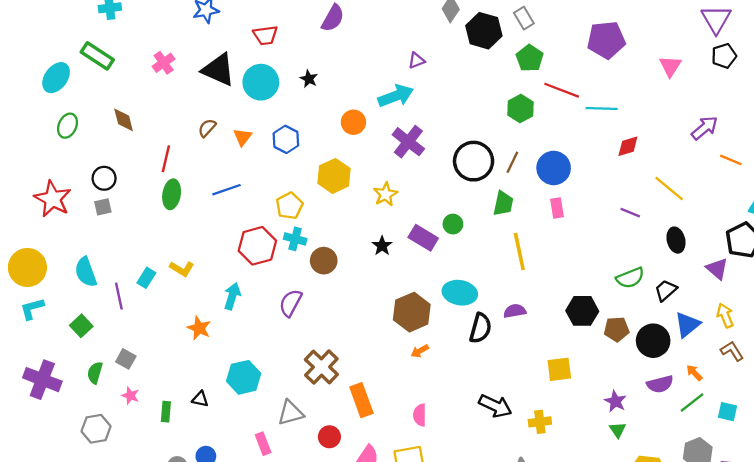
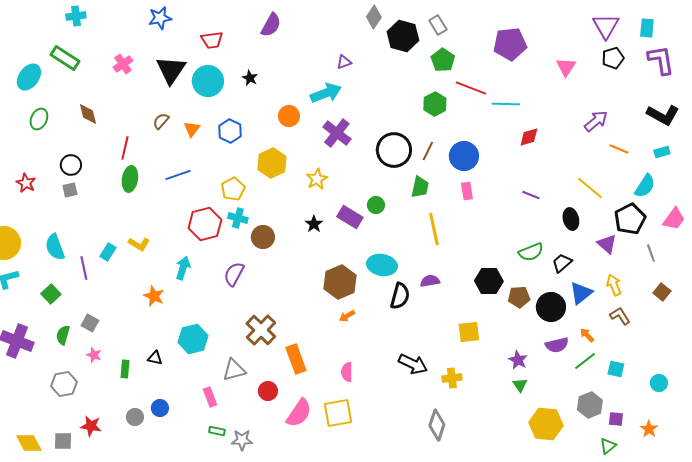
black triangle: (218, 70) -> (171, 70), turned 40
yellow line: (669, 189) -> (590, 188), moved
red star: (53, 199) -> (26, 183), size x0.6

